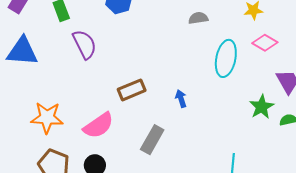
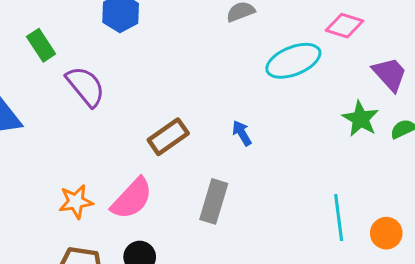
cyan ellipse: (226, 58) -> (293, 61), turned 69
orange star: (47, 118) -> (76, 202), moved, size x0.7

